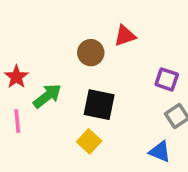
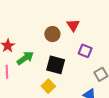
red triangle: (125, 36) -> (73, 25), turned -48
purple square: (167, 79) -> (85, 51), moved

